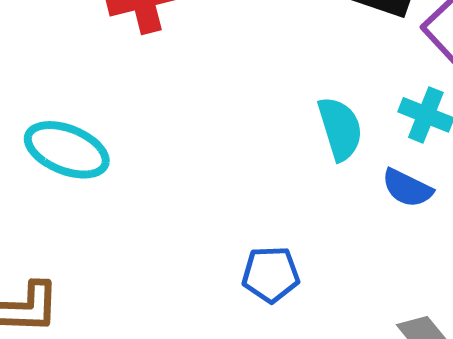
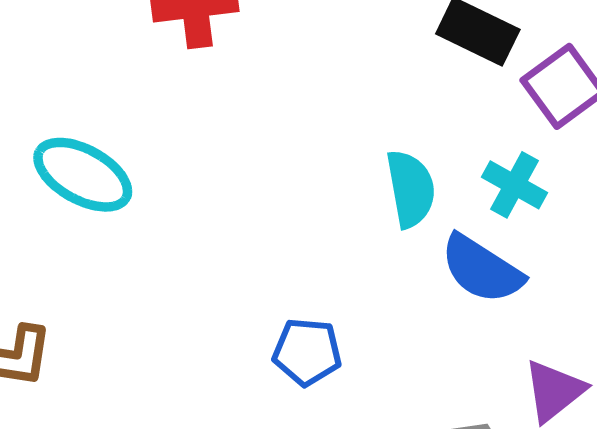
blue semicircle: (407, 188) -> (482, 269), size x1.4

